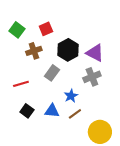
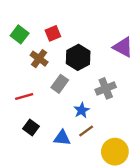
brown cross: (34, 51) -> (39, 59), turned -35
purple triangle: (95, 53) -> (123, 47), moved
blue triangle: (52, 111) -> (62, 138), moved

